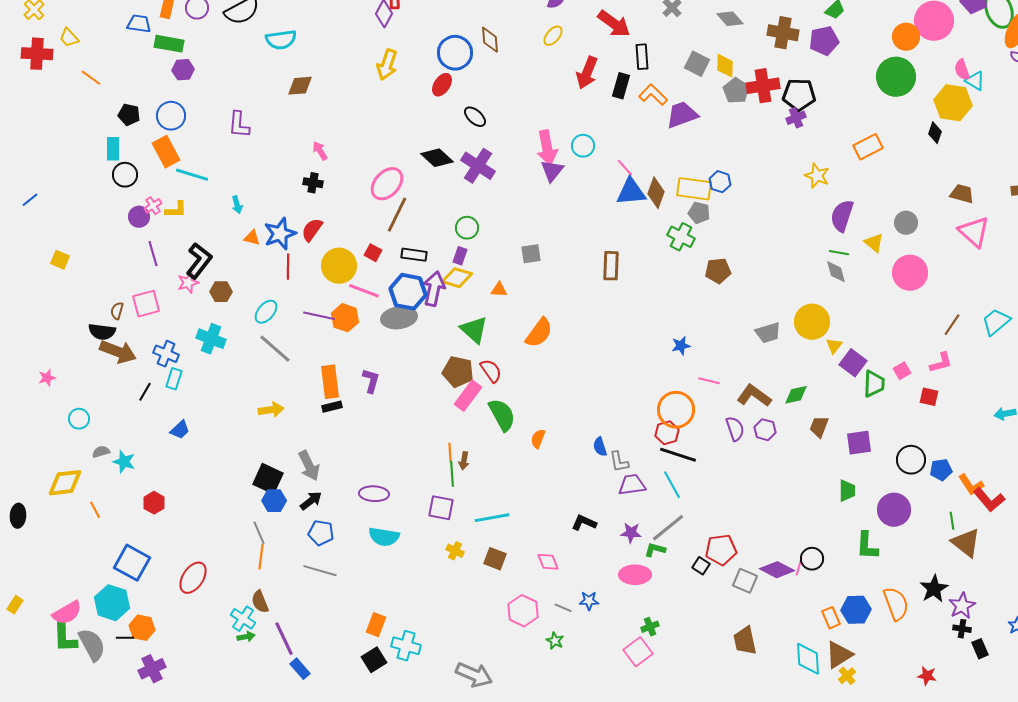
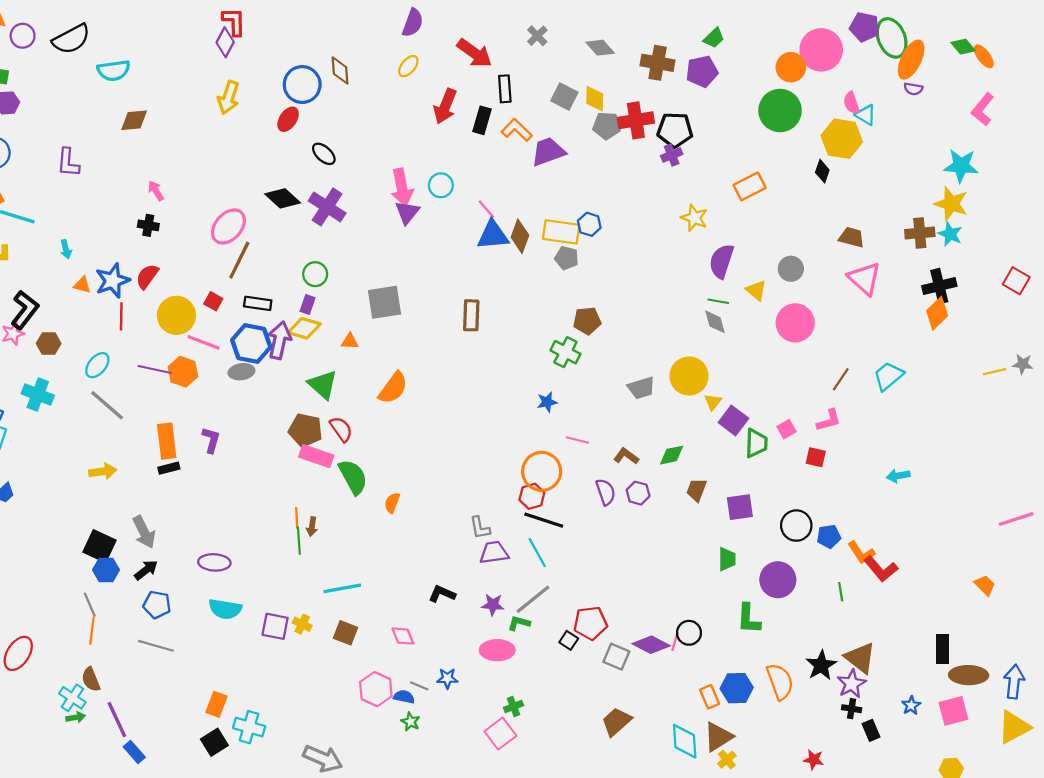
gray pentagon: (736, 91) -> (607, 126), turned -30
green cross: (681, 237) -> (565, 352), moved
gray square: (531, 254) -> (385, 302), size x1.6
gray ellipse: (399, 318) -> (241, 372), size x0.7
pink rectangle: (468, 396) -> (316, 456), turned 72
brown L-shape: (754, 396) -> (626, 456), size x0.7
blue semicircle: (600, 447) -> (404, 697), moved, turned 120
purple square: (441, 508) -> (275, 626), moved
brown triangle: (966, 543) -> (860, 658), moved
brown trapezoid: (745, 641) -> (616, 722), turned 60

